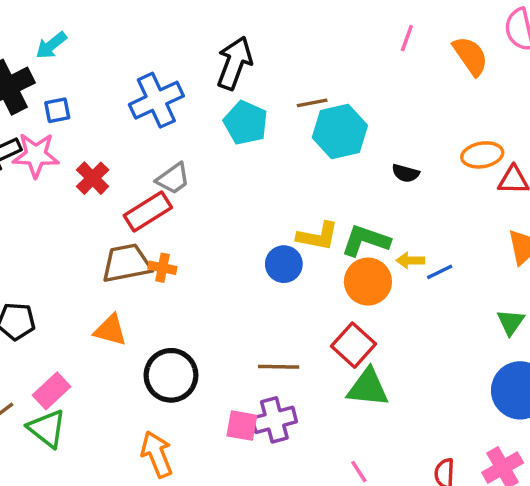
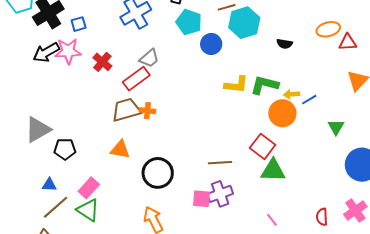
blue circle: (284, 264) -> (211, 44), moved
orange circle: (368, 282) -> (282, 113), moved
green triangle: (511, 322) -> (336, 127), moved

